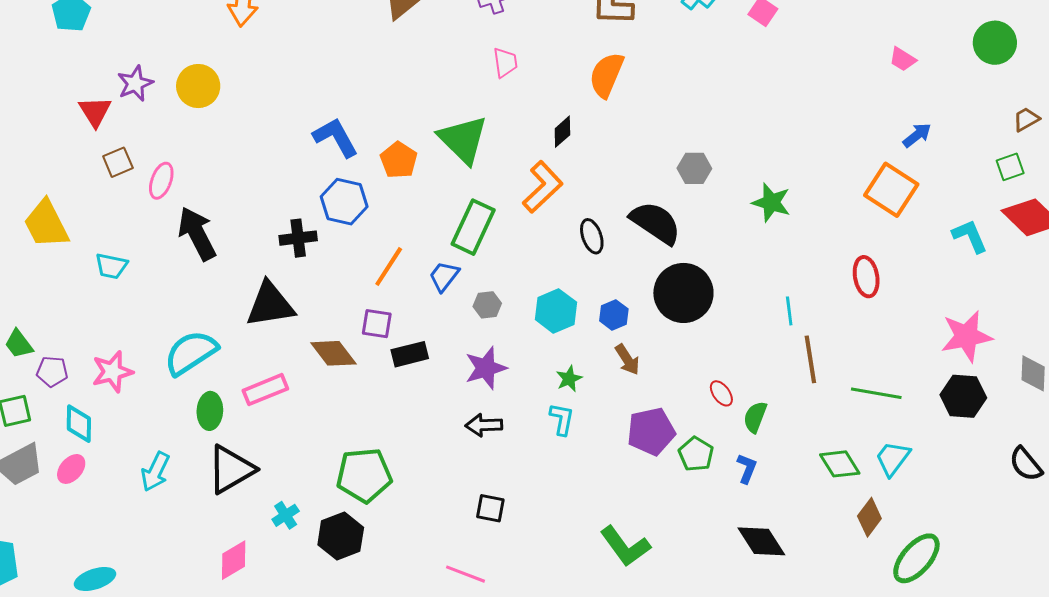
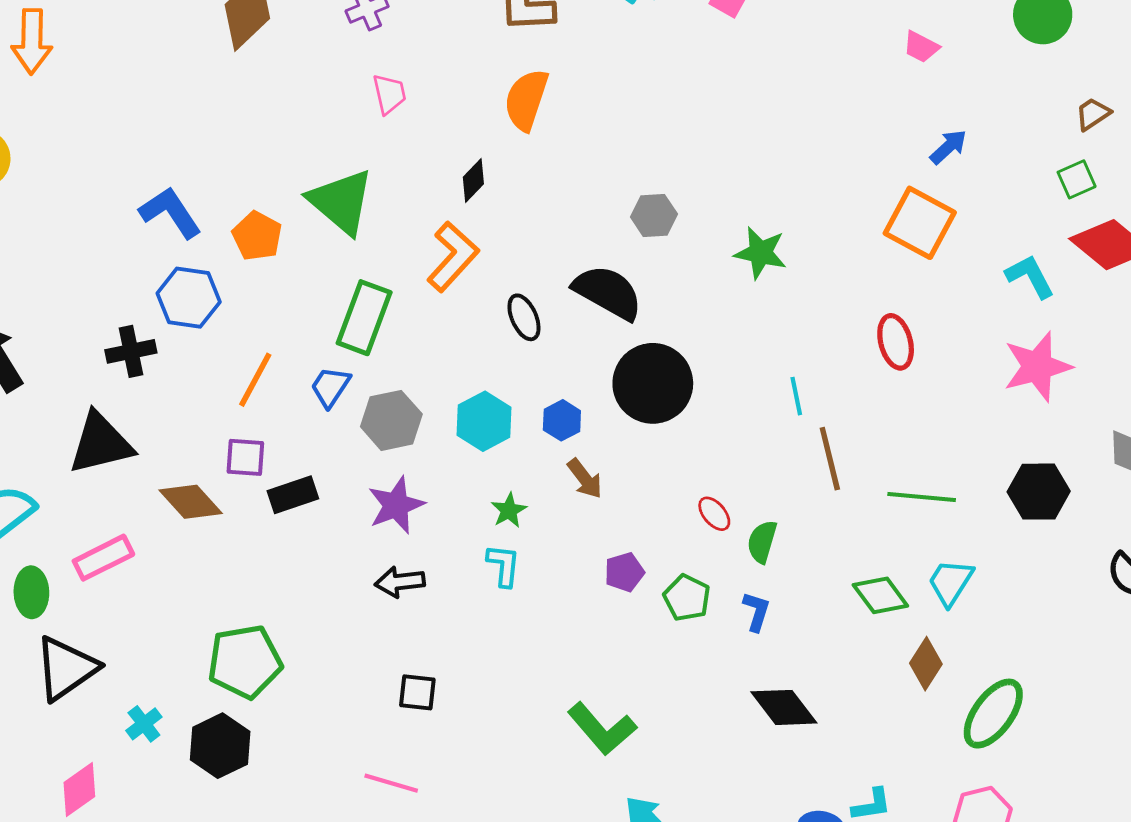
gray hexagon: (487, 305) -> (391, 420), size x1.6
pink star: (967, 336) -> (1037, 367), moved
purple pentagon: (651, 431) -> (624, 572), size x0.6

